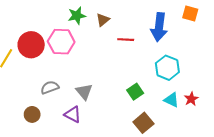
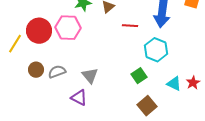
cyan hexagon: (167, 68) -> (156, 50), moved
brown circle: (32, 114) -> (36, 70), moved

